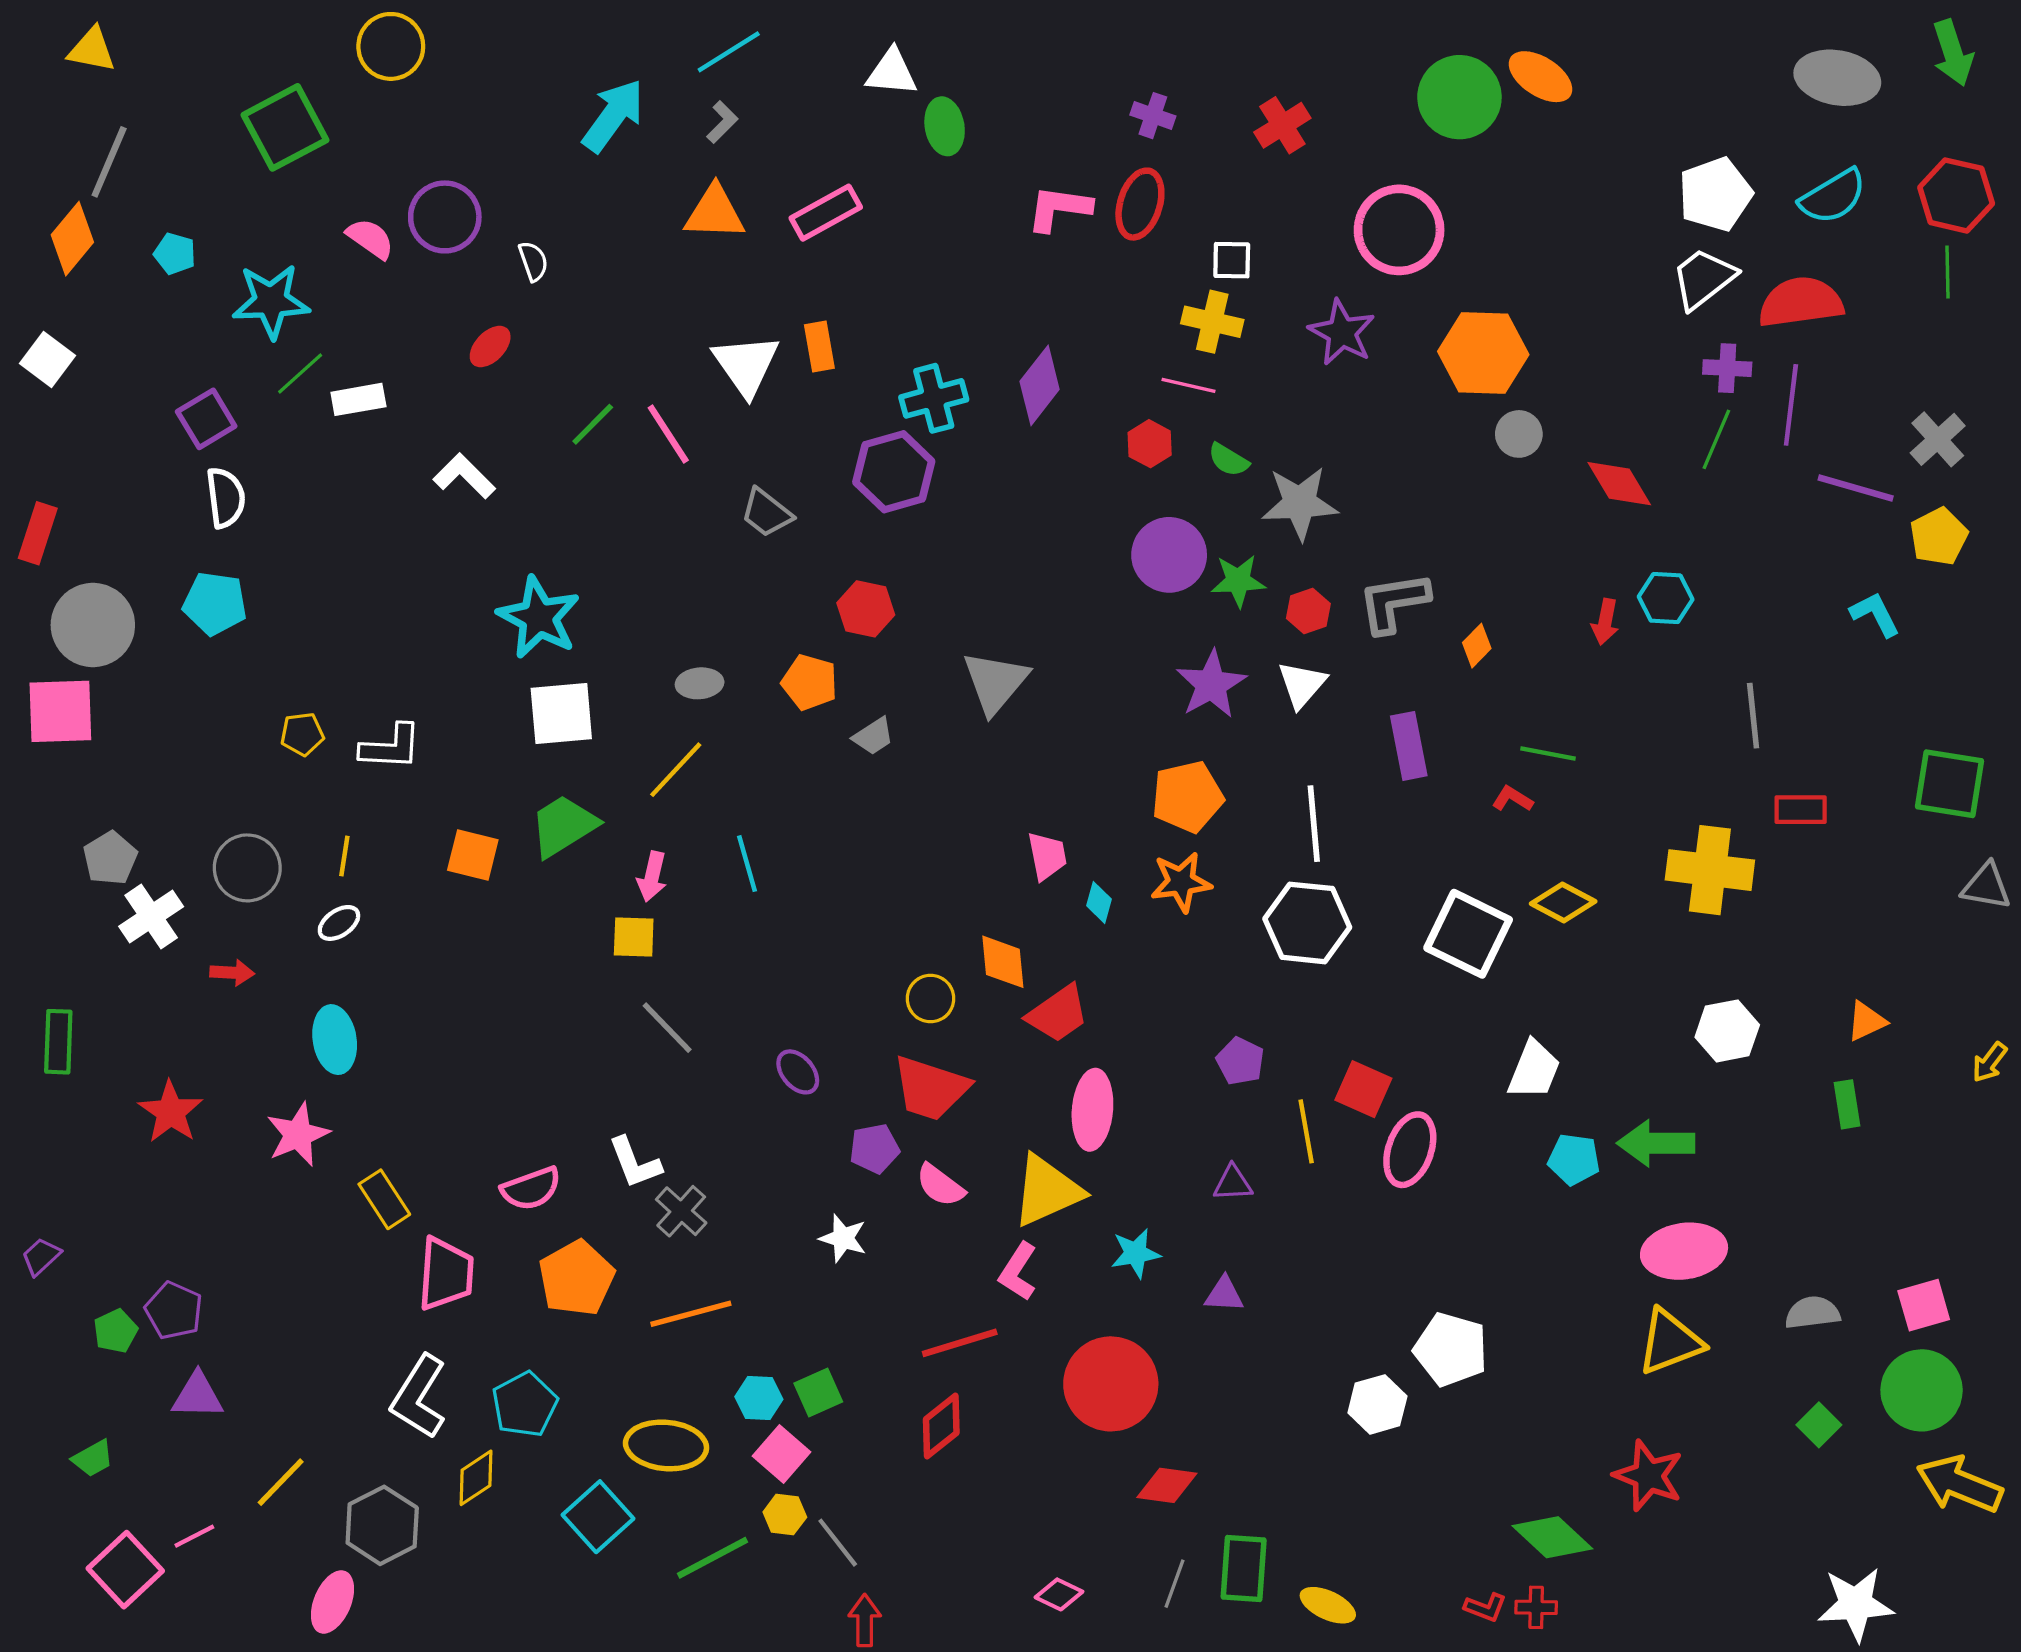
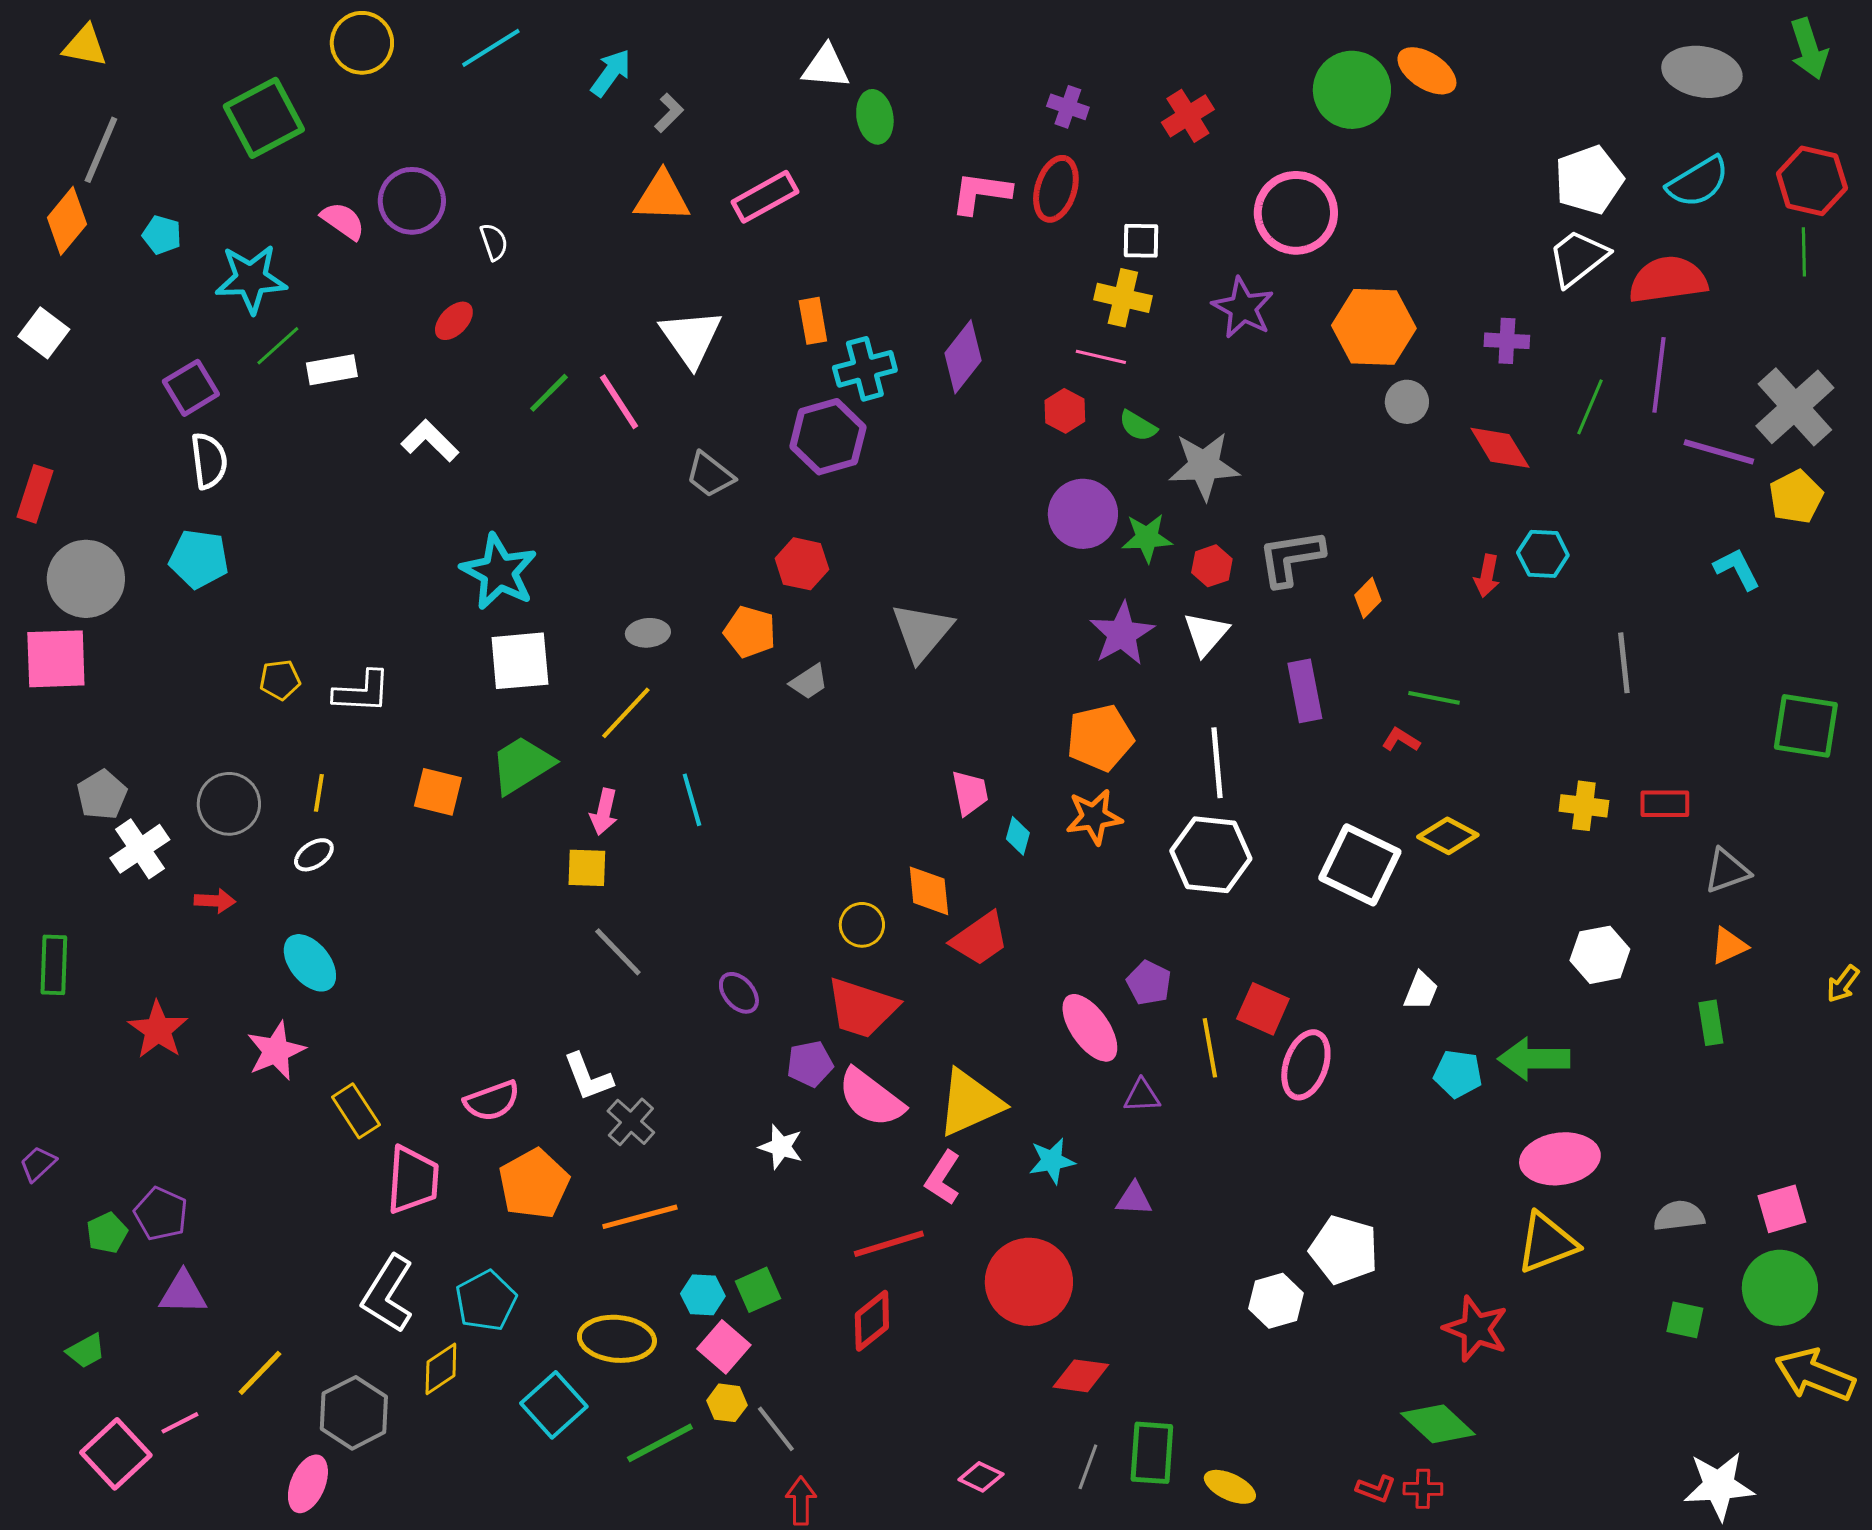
cyan line: (729, 52) -> (491, 48), moved
cyan arrow: (613, 116) -> (611, 73), moved, size x0.7
orange rectangle: (819, 347) -> (813, 321), moved
purple cross: (1727, 368) -> (1507, 341), moved
gray cross: (1938, 439) -> (1795, 407), size x1.5
red rectangle: (1801, 810) -> (1665, 804), moved
yellow cross: (1710, 870) -> (1584, 806), size x0.6
gray triangle: (1986, 886) -> (1727, 871), moved, turned -30
cyan ellipse: (335, 1040) -> (310, 963), turned -30
white trapezoid: (1534, 1070) -> (1421, 991), size x0.7
pink ellipse: (1092, 1110) -> (1090, 1028), moved, turned -40
pink semicircle: (940, 1185) -> (871, 1098), size x1.5
green square: (1819, 1425) -> (1685, 1320), turned -33
red star: (1648, 1476) -> (1476, 1329), moved

